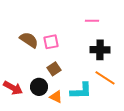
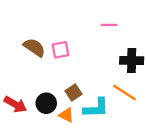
black cross: (100, 50) -> (132, 60), moved
brown square: (54, 69) -> (74, 93), moved

